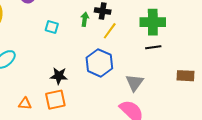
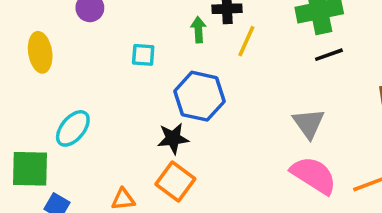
blue hexagon: (99, 63) -> (200, 96), moved
orange square: (55, 100) -> (175, 182), turned -30

